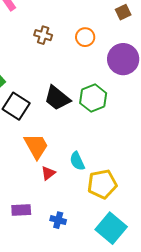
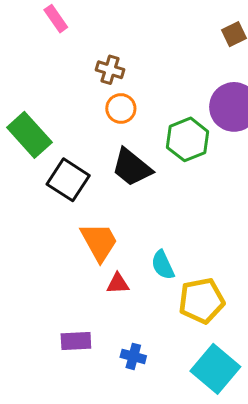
orange circle: (85, 37) -> (121, 108), moved
green hexagon: (93, 98) -> (188, 139), moved
red triangle: (48, 173) -> (118, 284), turned 35

